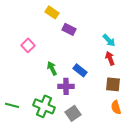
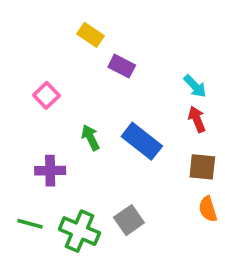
blue rectangle: (80, 70) -> (142, 141), size x1.5
purple cross: (66, 86) -> (50, 171), moved
green line: (12, 105) -> (30, 224), moved
green cross: (44, 106) -> (79, 231), moved

